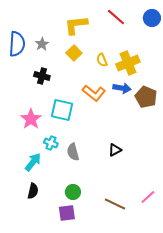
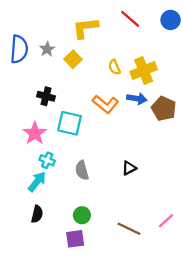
yellow square: (74, 53) -> (73, 59), moved
black cross: (42, 76) -> (46, 96), moved
cyan cross: (51, 143) -> (47, 160), moved

